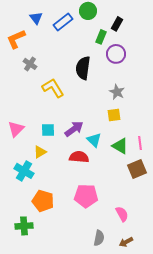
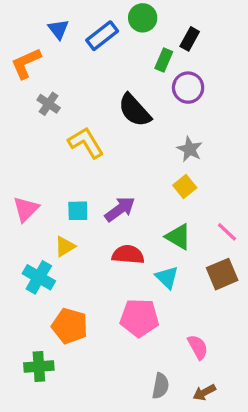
black semicircle: (83, 68) -> (135, 110), turned -50
yellow square: (114, 115) -> (185, 186), turned -32
cyan triangle: (94, 140) -> (167, 277), moved
pink line: (140, 143) -> (227, 232), turned -40
green triangle: (120, 146) -> (178, 237), moved

